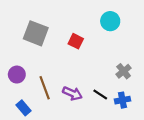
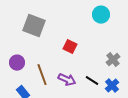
red square: (76, 41) -> (70, 47), moved
blue cross: (122, 100) -> (112, 86), turned -32

